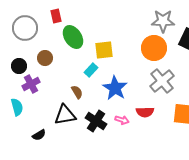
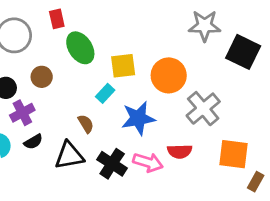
orange circle: (154, 48) -> (169, 75), moved
blue star: (115, 88) -> (138, 118), turned 30
pink arrow: (122, 120) -> (148, 162), size x1.5
black semicircle: (39, 135) -> (33, 142), moved

